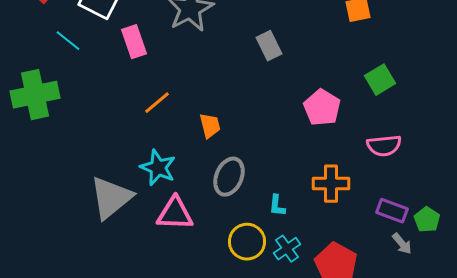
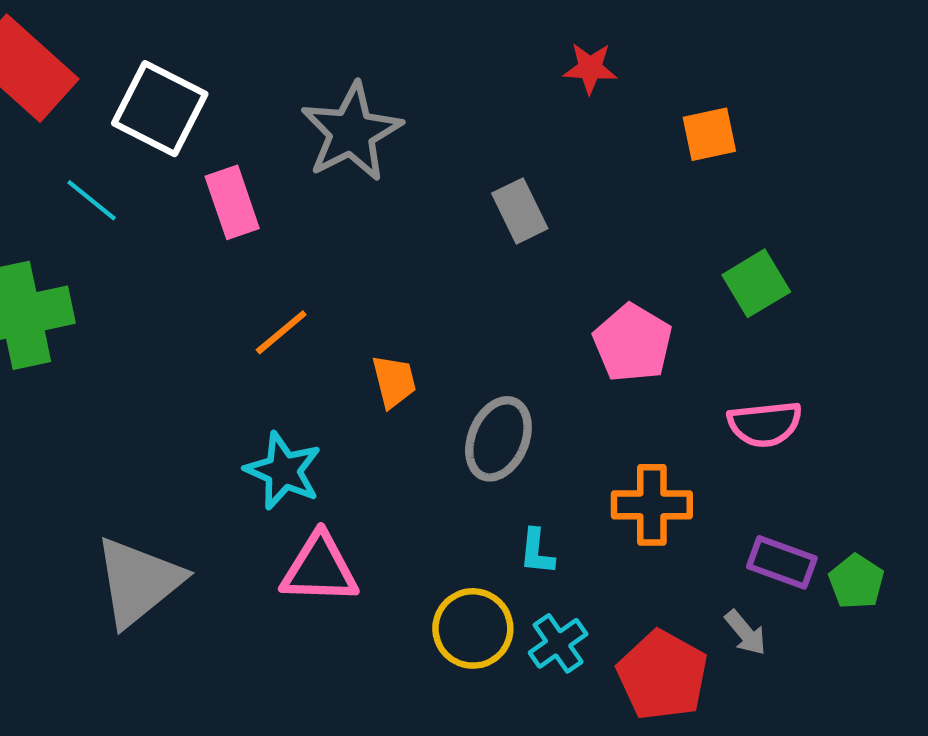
gray ellipse: (229, 177) -> (498, 439), moved
gray triangle: (111, 198) -> (138, 582), moved
gray arrow: (402, 244) -> (746, 633), moved

